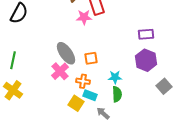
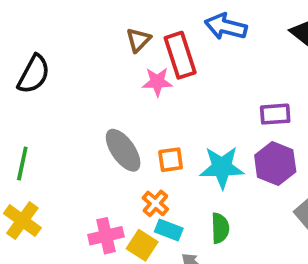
pink cross: (60, 71) -> (106, 236), moved, turned 30
cyan star: (115, 77) -> (222, 167), moved, size x1.6
orange cross: (83, 81) -> (155, 203), turned 32

